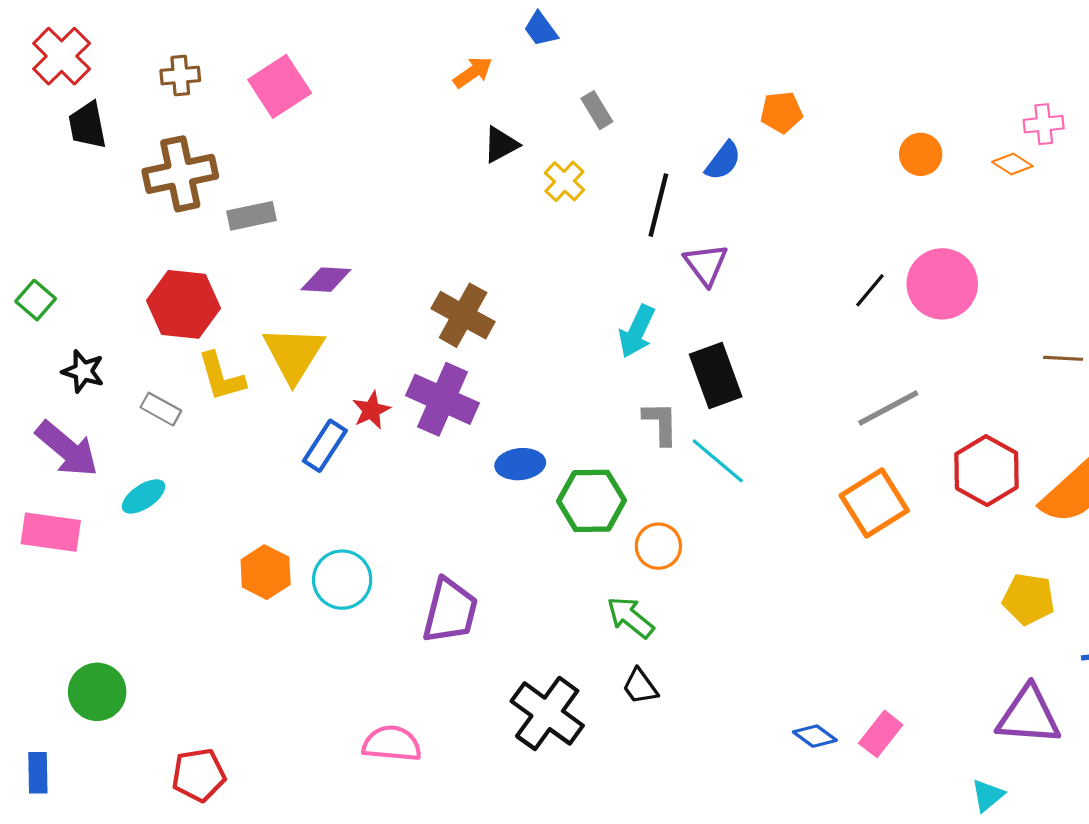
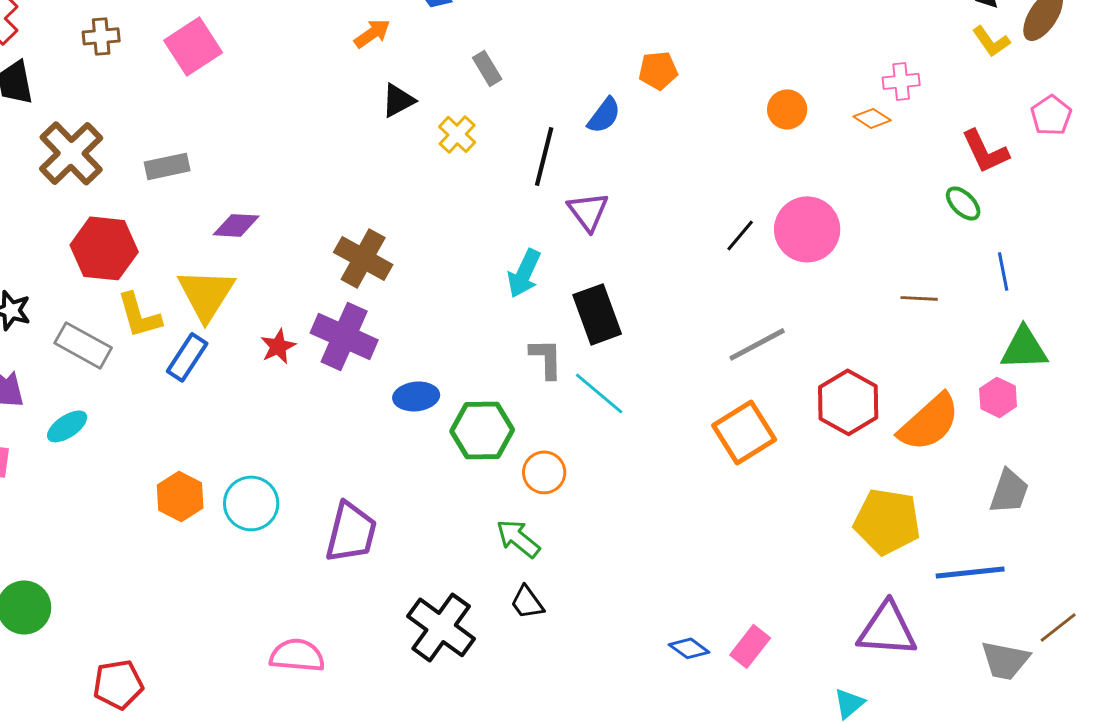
brown cross: (180, 174) -> (71, 153), moved, turned -32
gray rectangle: (161, 409) -> (83, 345), size x1.5
blue rectangle: (325, 446) -> (187, 357), moved
yellow pentagon: (1029, 599) -> (887, 521), size x1.4

